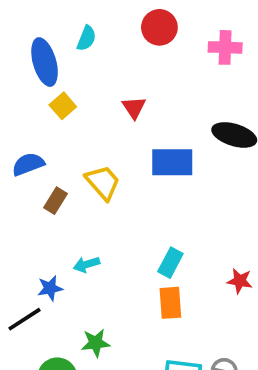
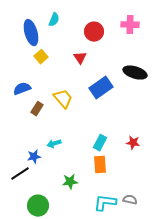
red circle: (159, 27) -> (94, 32), moved
blue rectangle: (172, 162) -> (101, 88), turned -35
red star: (240, 281) -> (133, 143), moved
green star: (96, 343) -> (70, 182), moved

